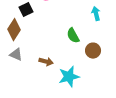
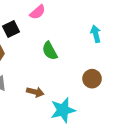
green semicircle: (73, 36) -> (50, 51), moved

